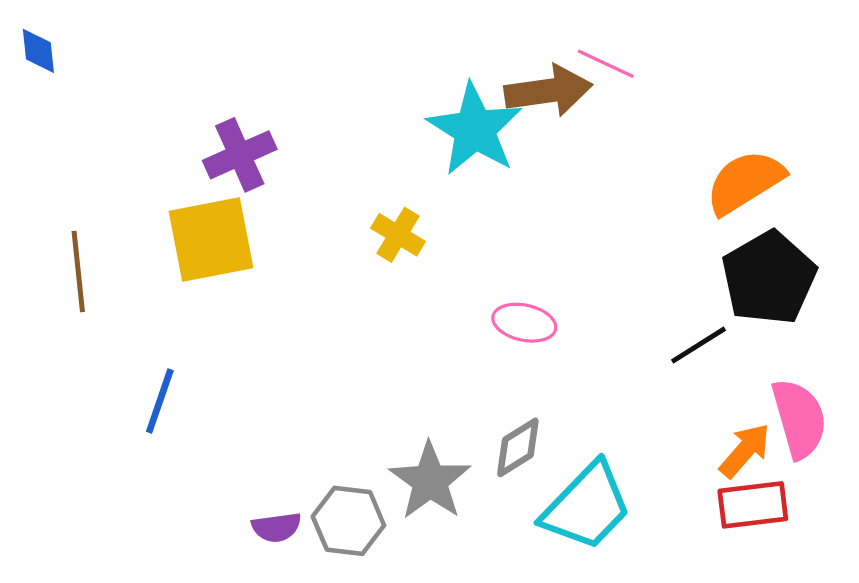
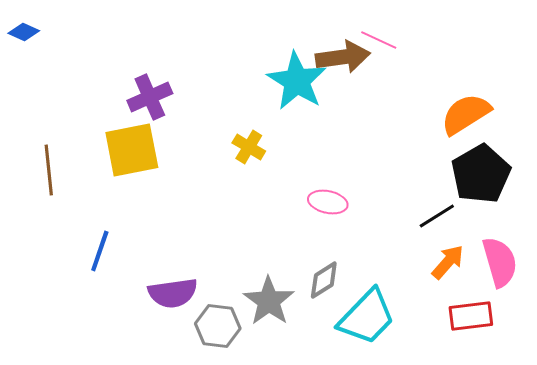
blue diamond: (38, 51) -> (24, 32), turned -60
orange arrow: (745, 451) -> (448, 262), moved
purple semicircle: (277, 527) -> (173, 293), moved, size x1.6

